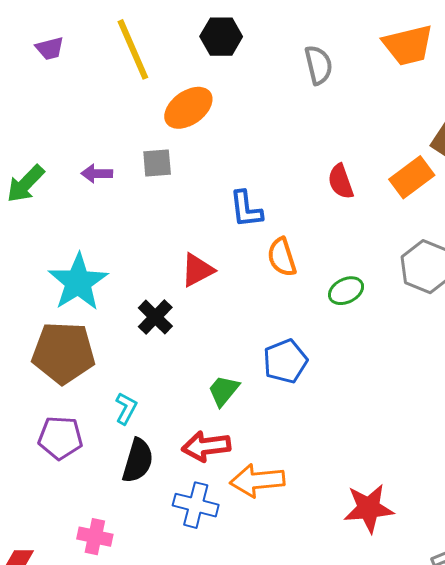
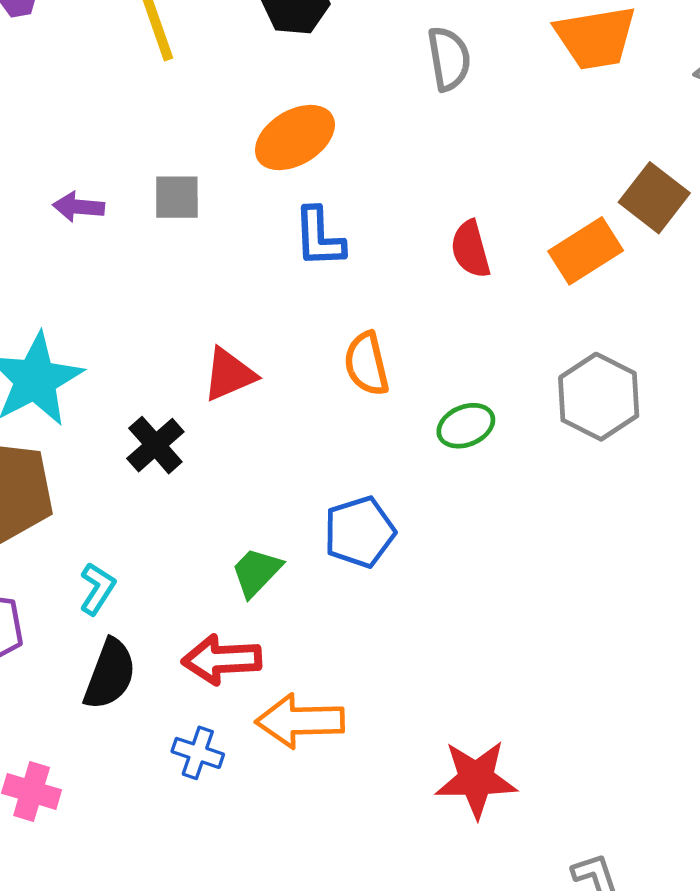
orange ellipse: (188, 108) -> (295, 137), moved
blue L-shape: (246, 209) -> (319, 237), moved
blue cross: (196, 505) -> (198, 753), size x0.7

